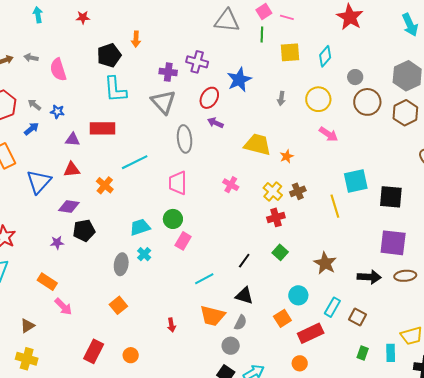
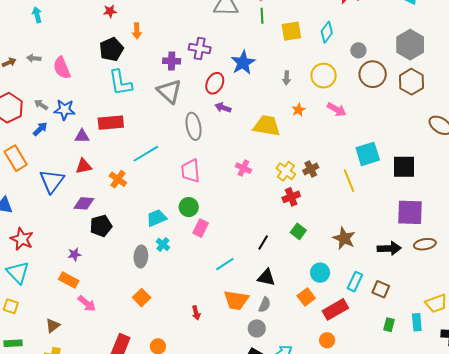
red star: (83, 17) -> (110, 11), moved
blue star: (57, 112) -> (65, 110), size x1.5
orange star: (287, 156) -> (298, 110), moved
purple star: (57, 243) -> (74, 254), moved

